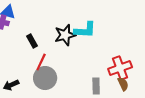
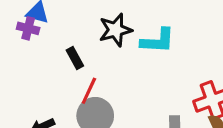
black star: (65, 35) -> (115, 30), moved

